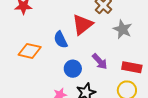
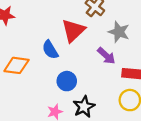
purple arrow: (100, 61) -> (106, 56), moved

